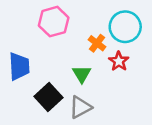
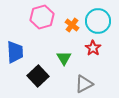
orange cross: (97, 43) -> (72, 25), moved
gray triangle: (80, 107) -> (84, 84), moved

